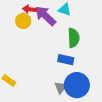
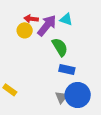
purple arrow: (45, 16) -> (47, 25), turned 85
green semicircle: (74, 38) -> (60, 47), moved, turned -30

